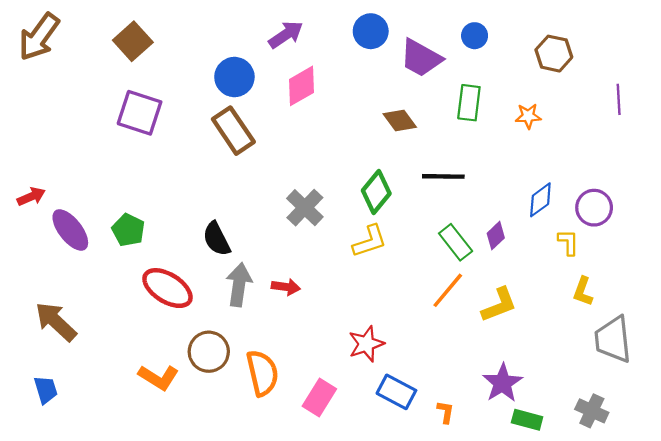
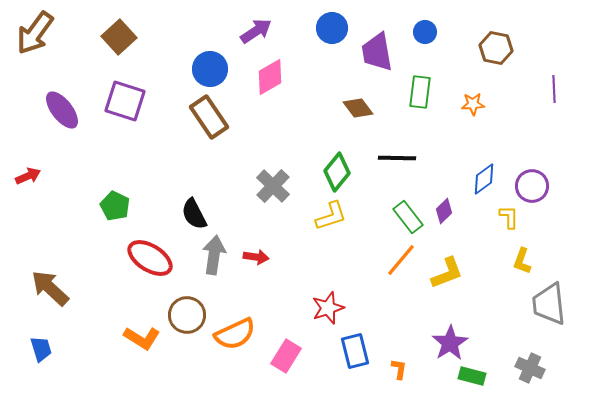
purple trapezoid: (421, 58) -> (377, 52), turned 51
purple ellipse: (70, 230) -> (62, 110), moved
orange semicircle: (262, 373) -> (235, 334), turned 78
blue rectangle: (396, 392) -> (355, 351), turned 48

